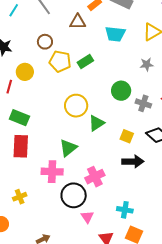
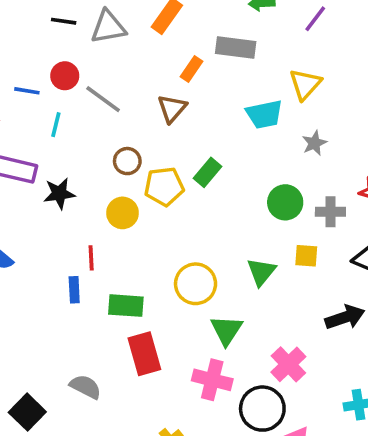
brown triangle: (78, 22) -> (172, 108), turned -30
cyan trapezoid: (115, 34) -> (264, 114), moved
yellow circle: (25, 72) -> (123, 213), moved
yellow circle: (76, 106) -> (196, 284), moved
yellow square: (127, 136) -> (306, 256), moved
pink cross: (52, 172) -> (212, 380), turned 30

